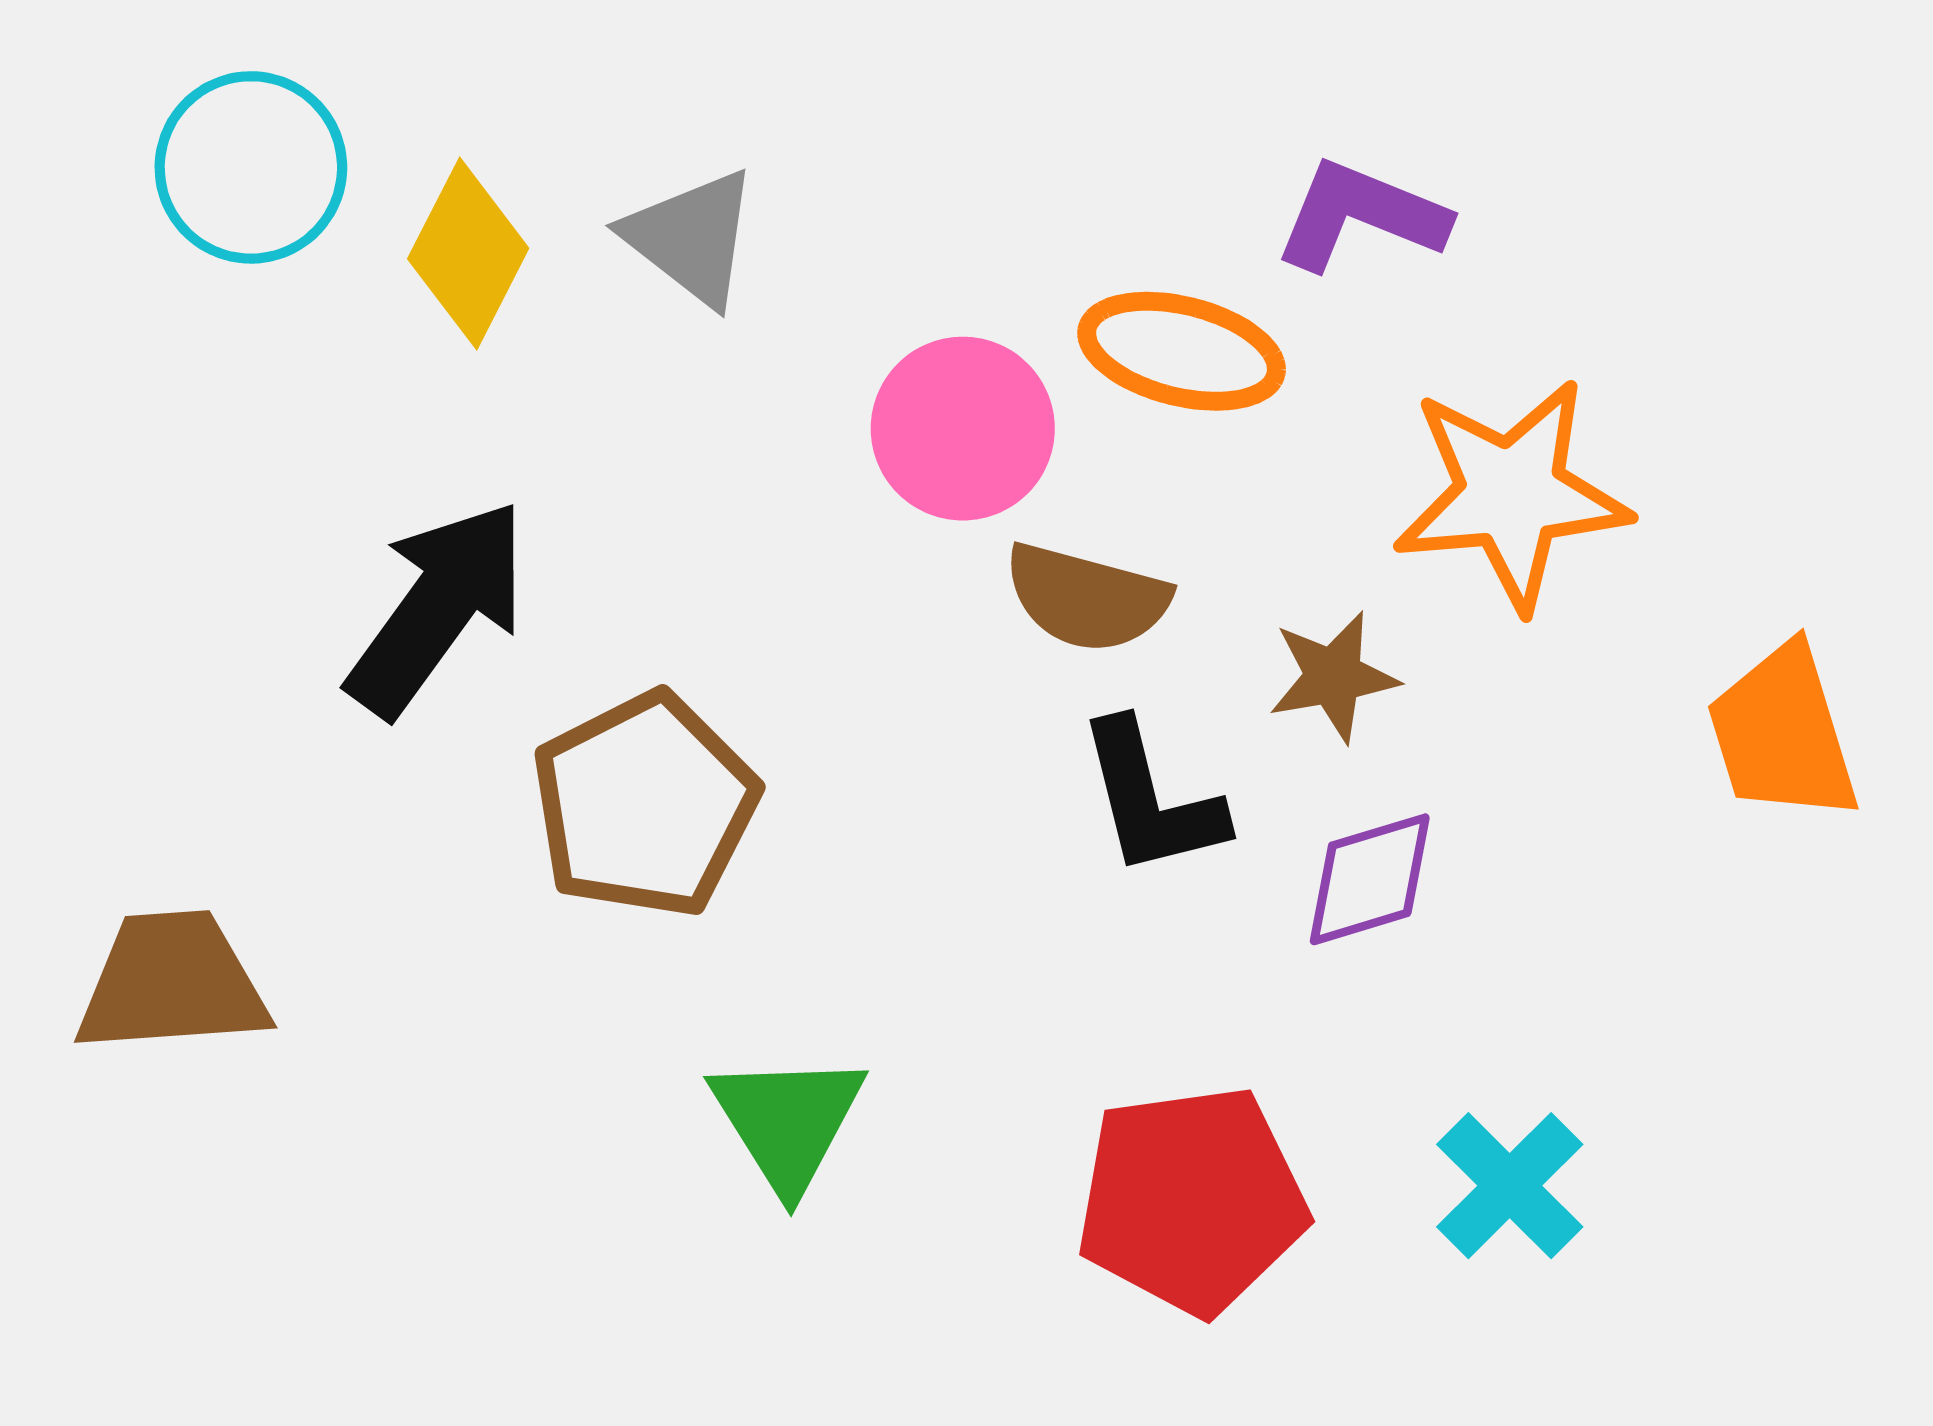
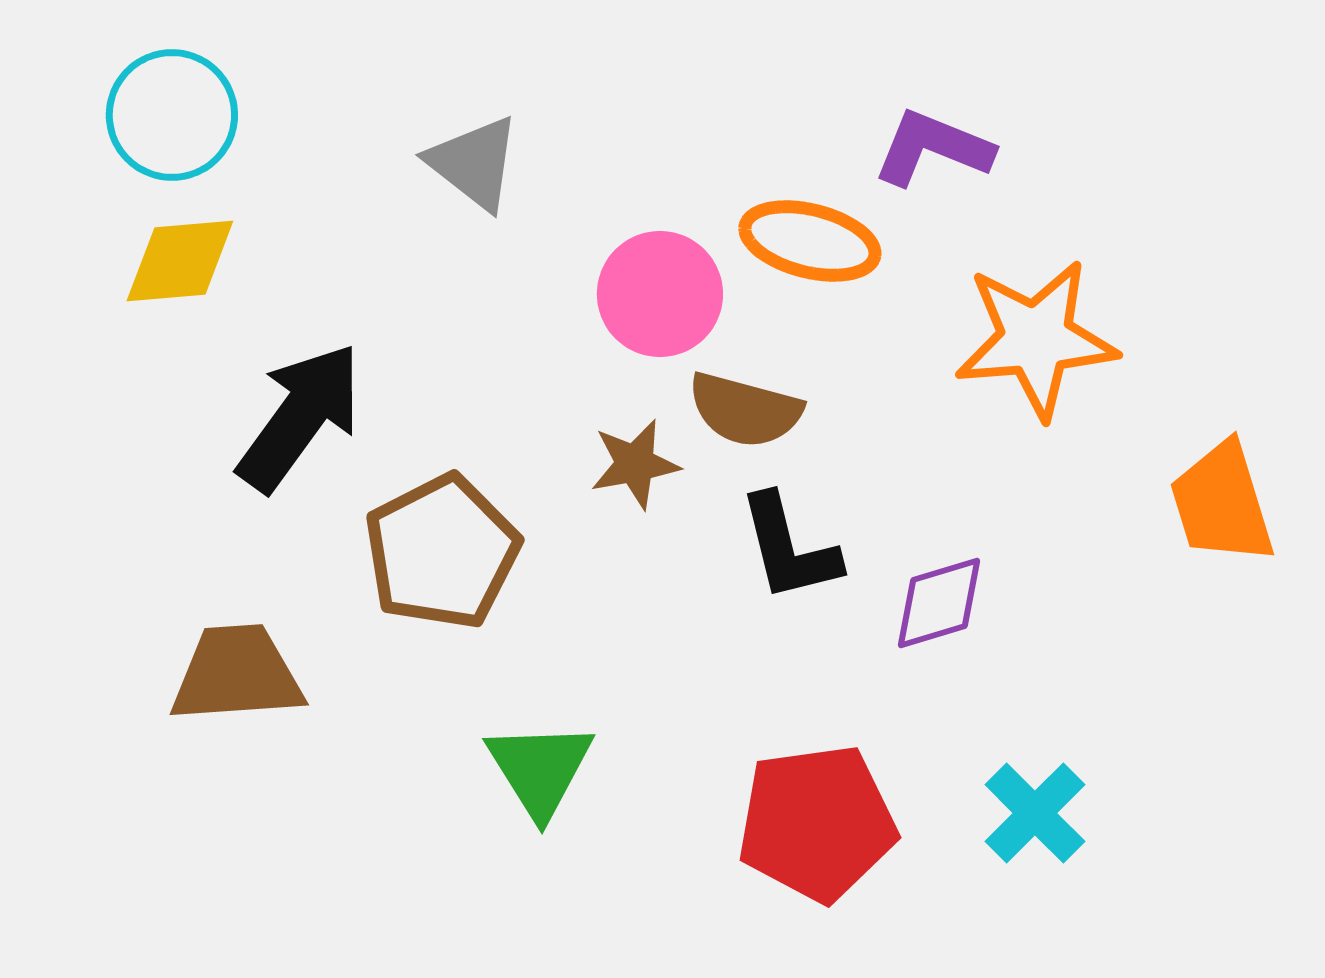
yellow diamond: (468, 254) -> (180, 261), moved, turned 58
brown star: (1333, 677) -> (635, 464), moved
brown trapezoid: (172, 983) -> (237, 674), moved

